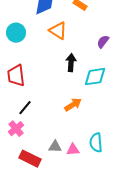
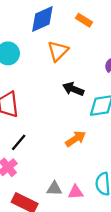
orange triangle: (58, 31) -> (58, 51), turned 42
black arrow: (71, 63) -> (73, 89), turned -72

